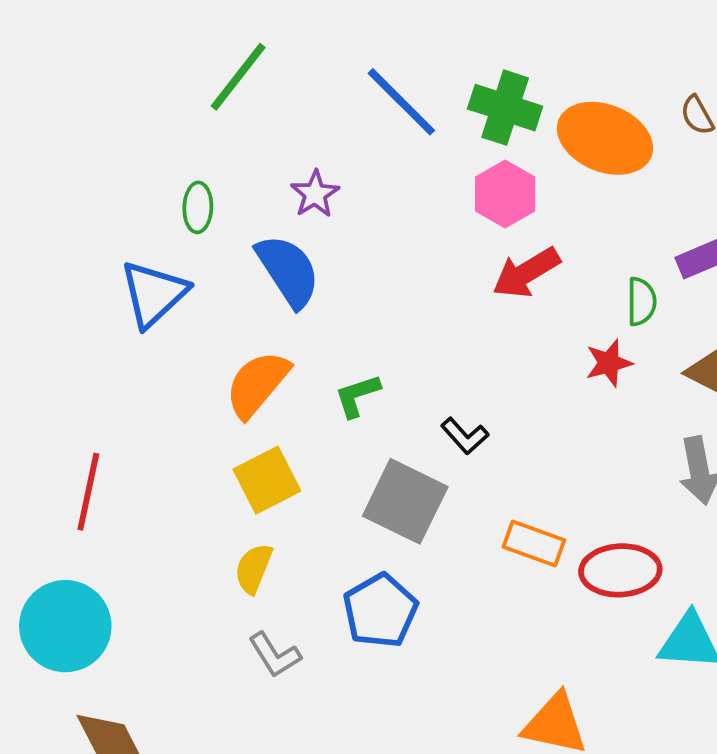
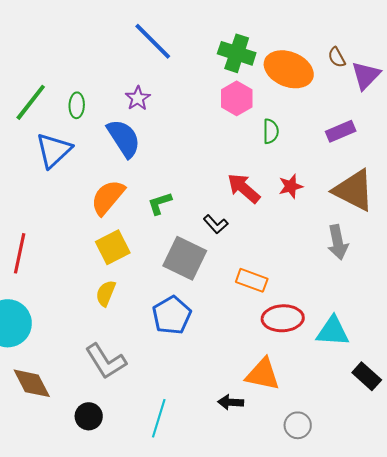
green line: (238, 77) -> (31, 102), moved
blue line: (401, 102) -> (153, 41), moved
red arrow: (526, 273) -> (244, 188), moved, turned 72
green semicircle: (641, 302) -> (271, 131), moved
red ellipse: (620, 570) -> (283, 318), moved
gray L-shape: (275, 655) -> (106, 361), moved, size x1.5

